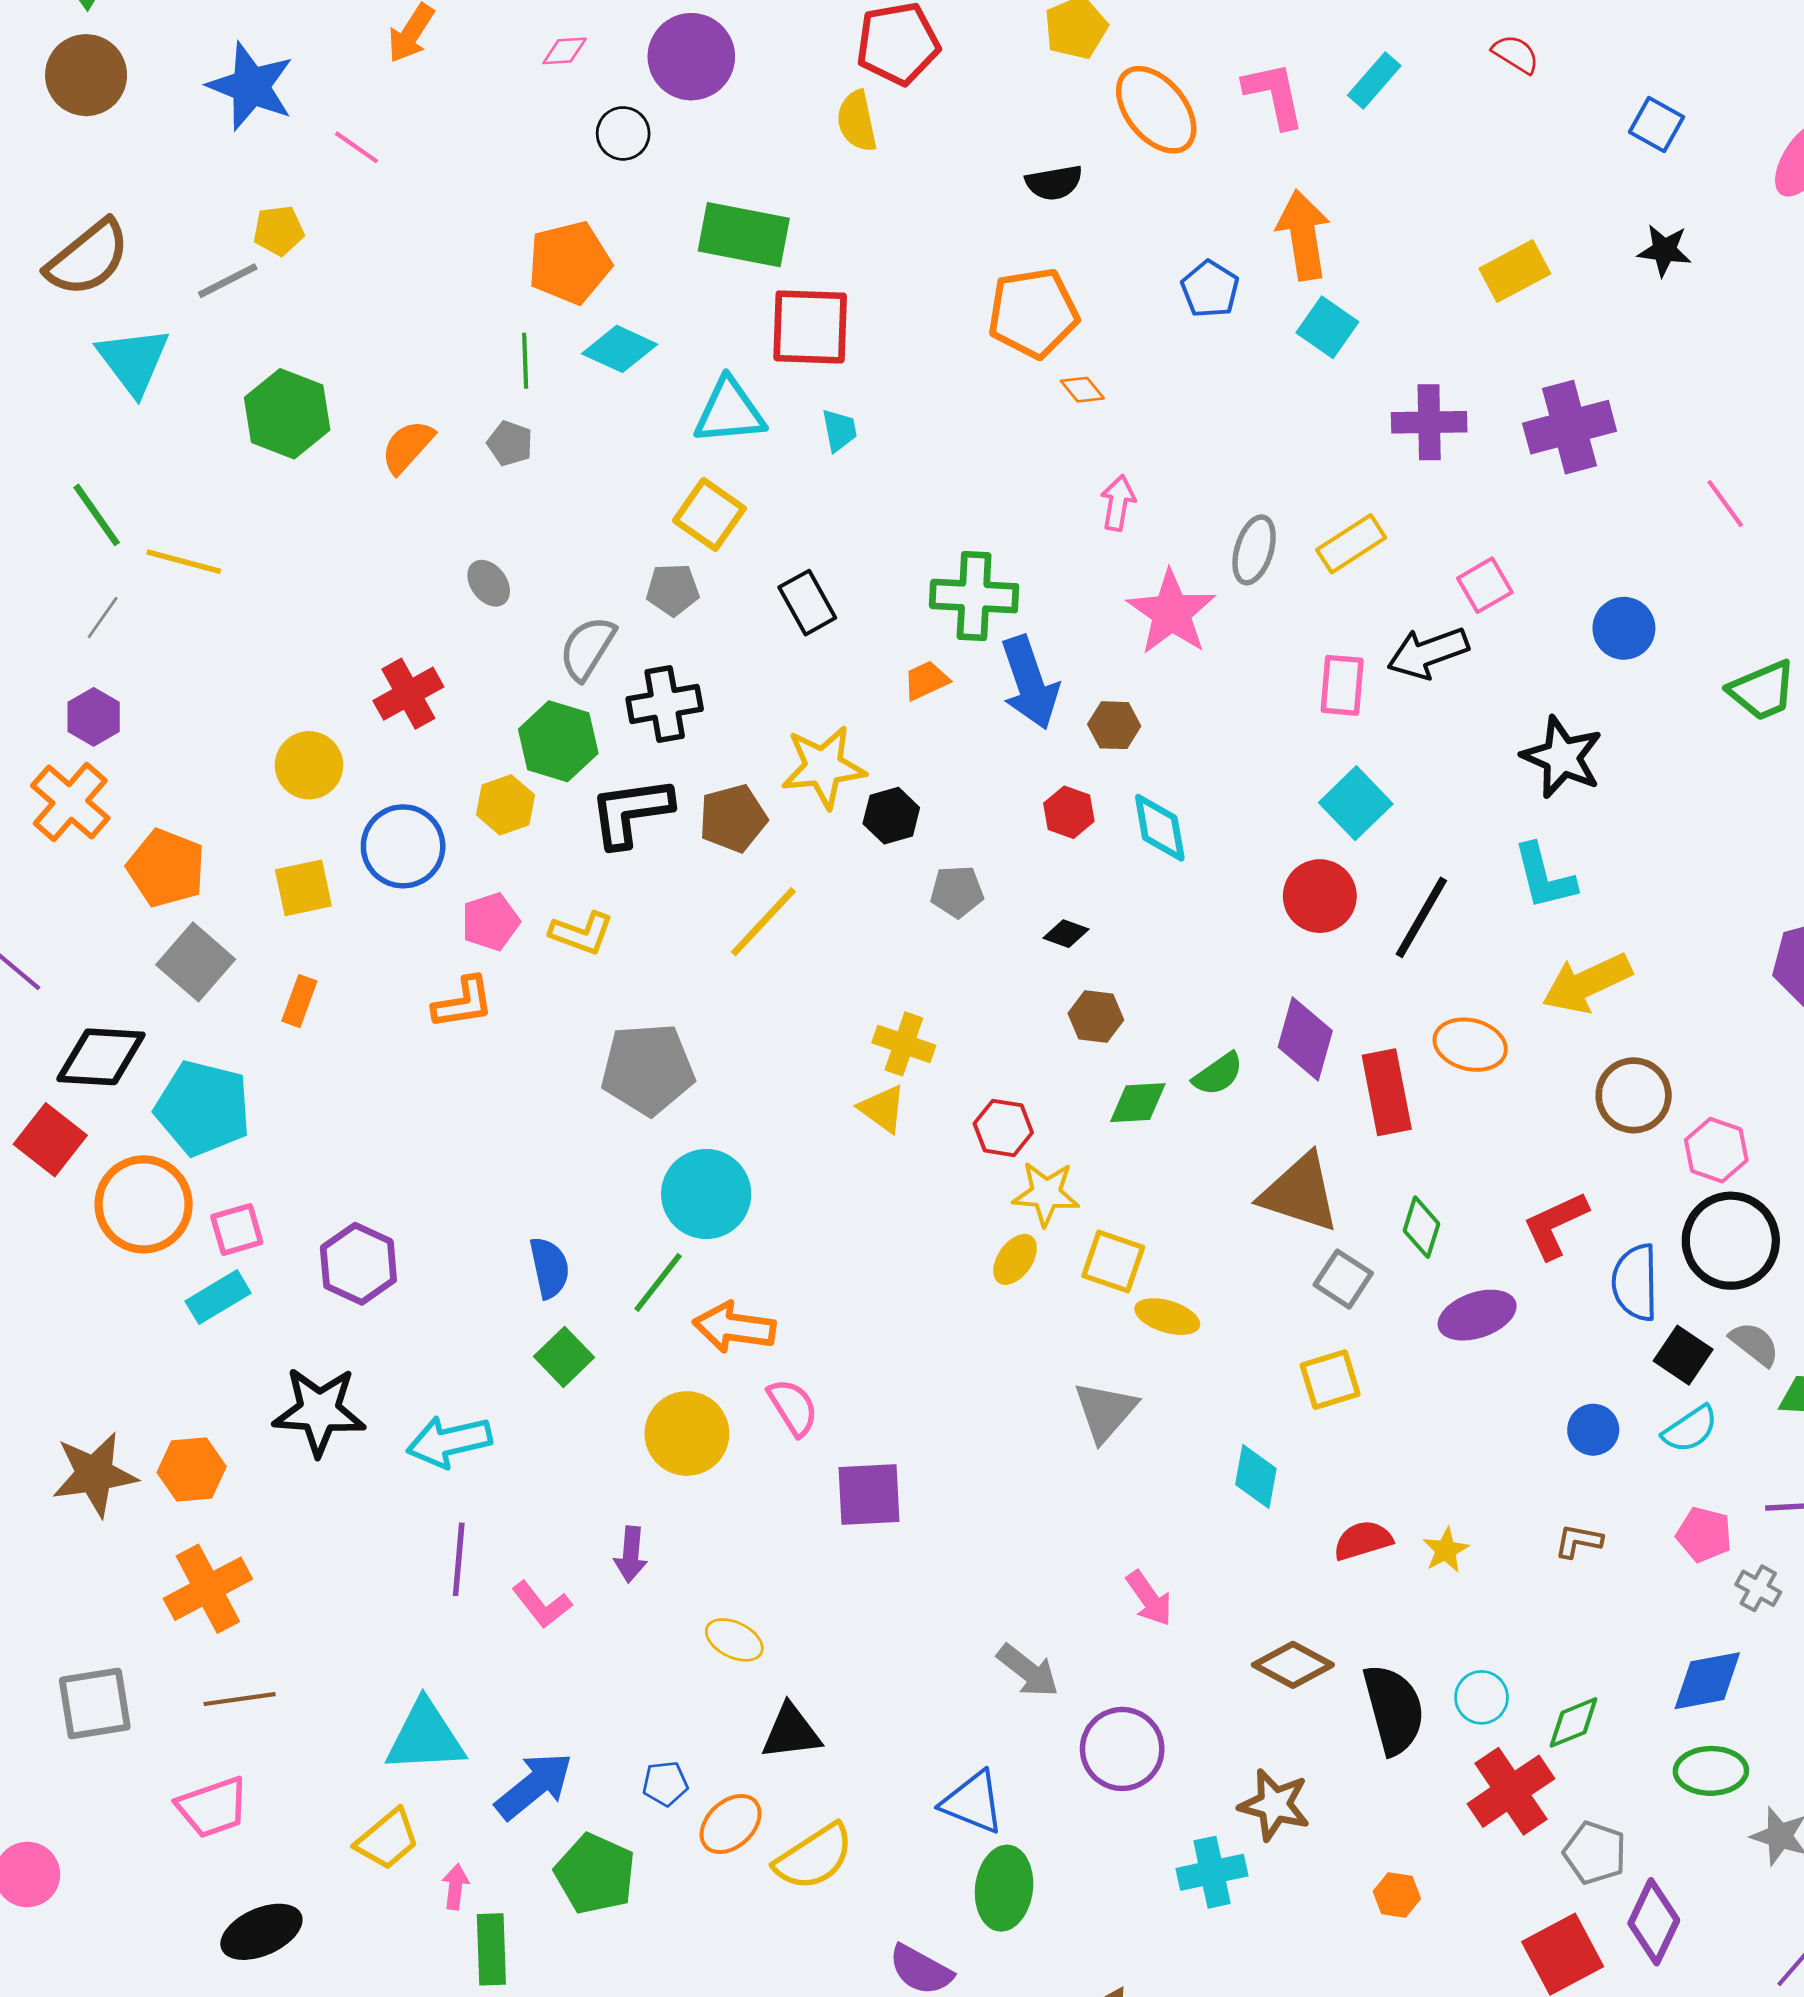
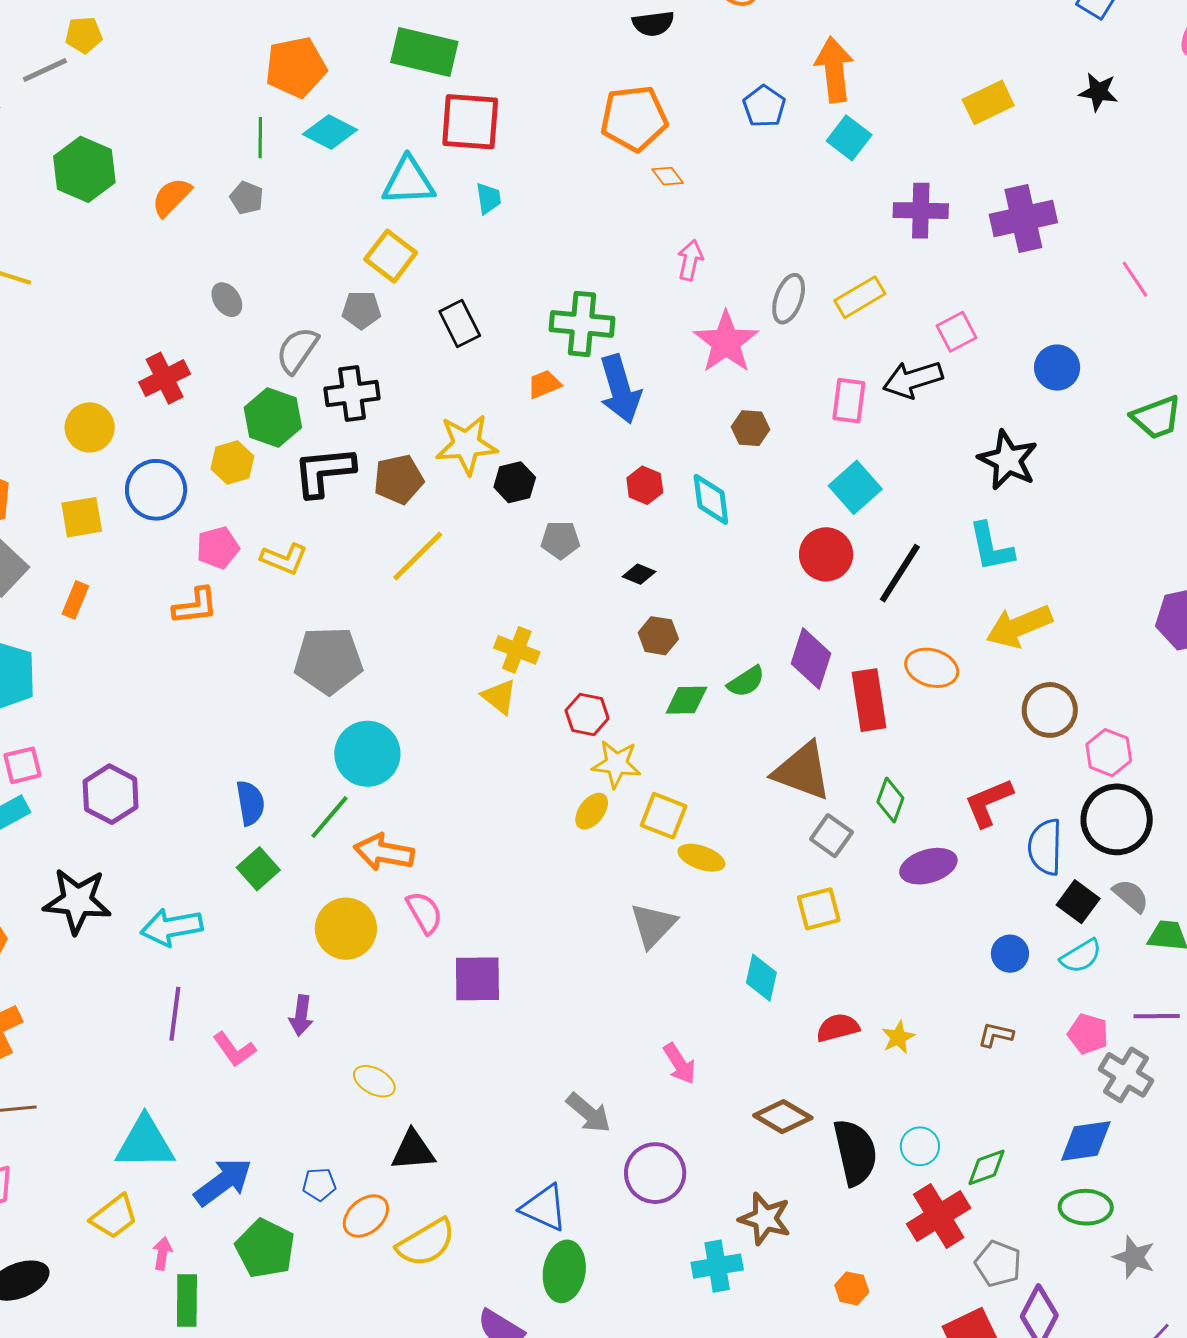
brown hexagon: (1114, 725) -> (751, 428), moved
gray cross: (1758, 1588) -> (1126, 1075), size x1.6

